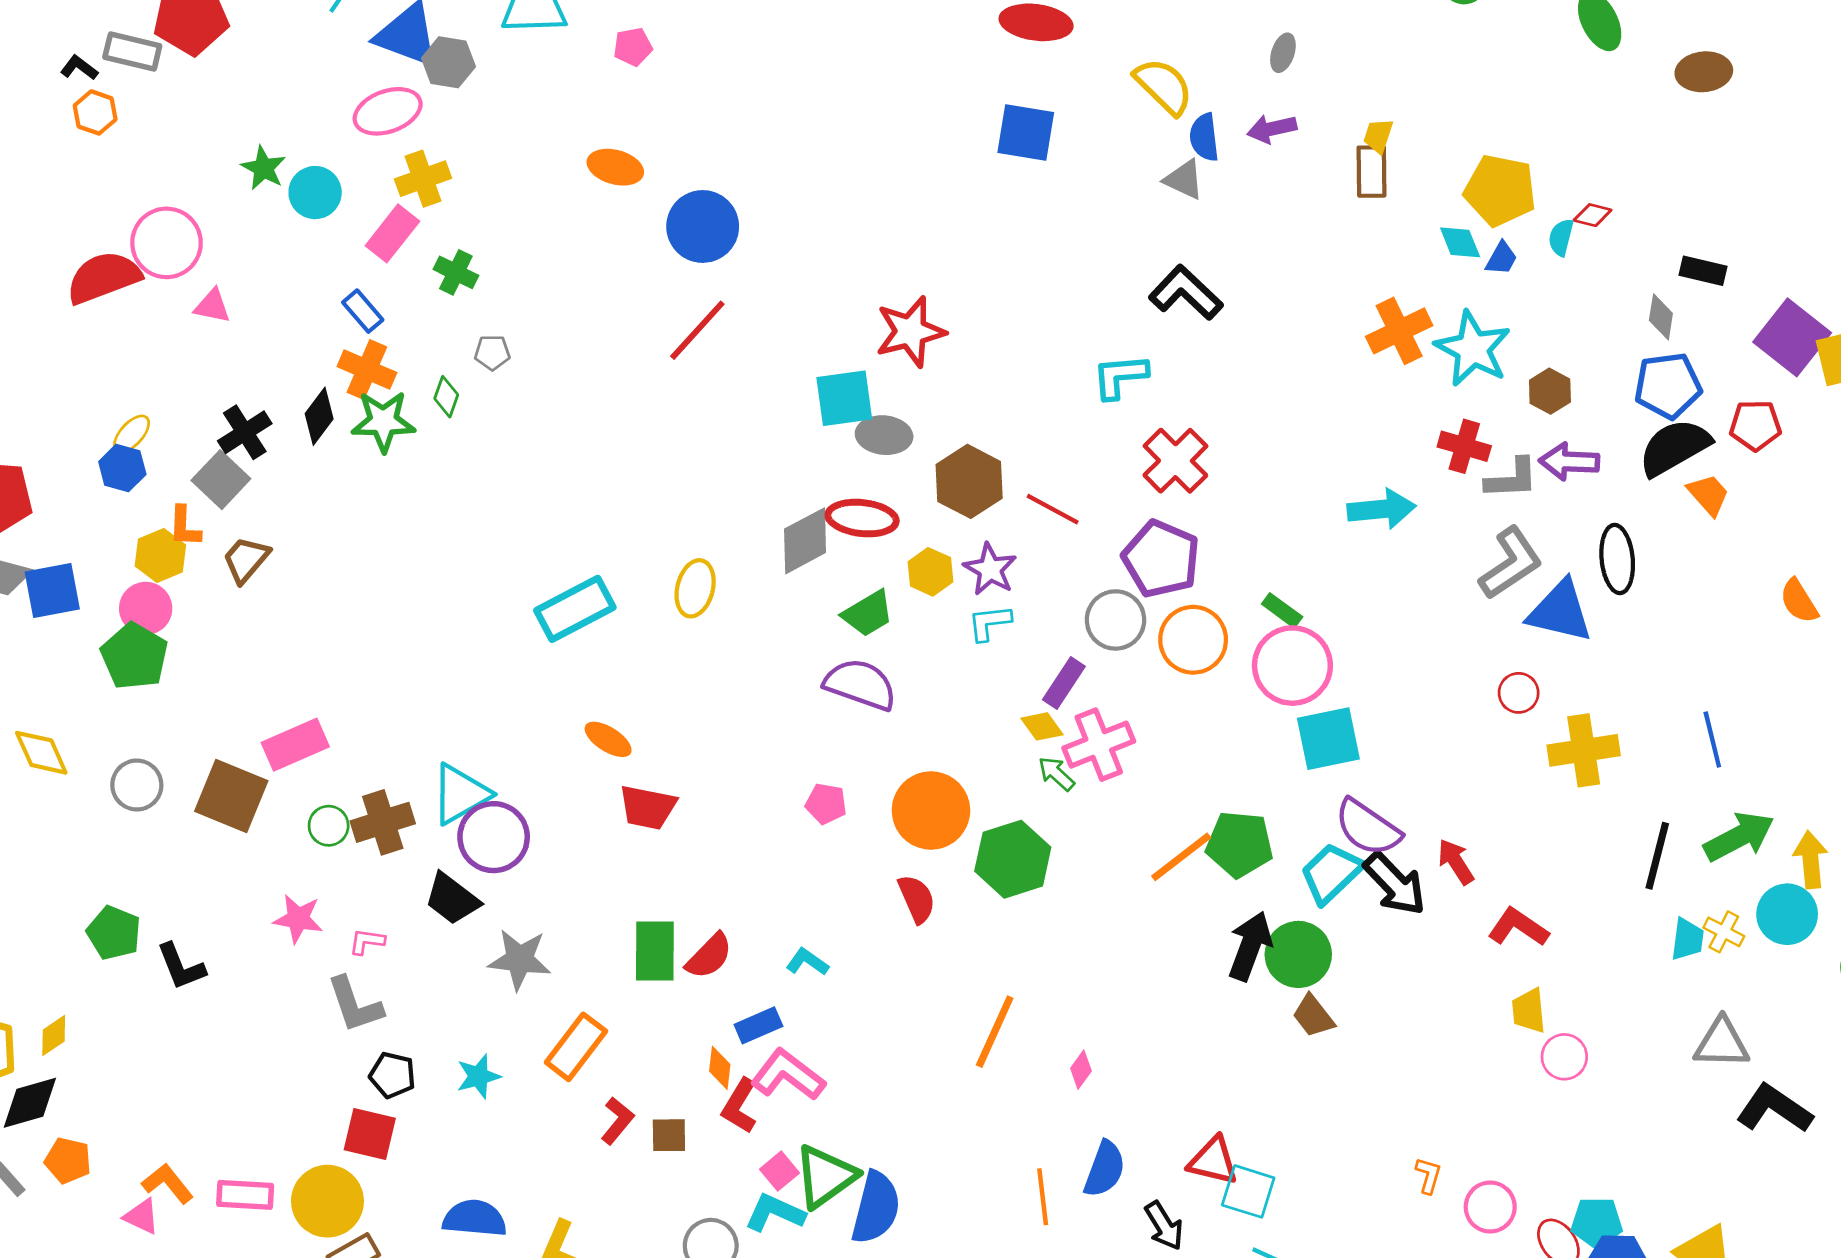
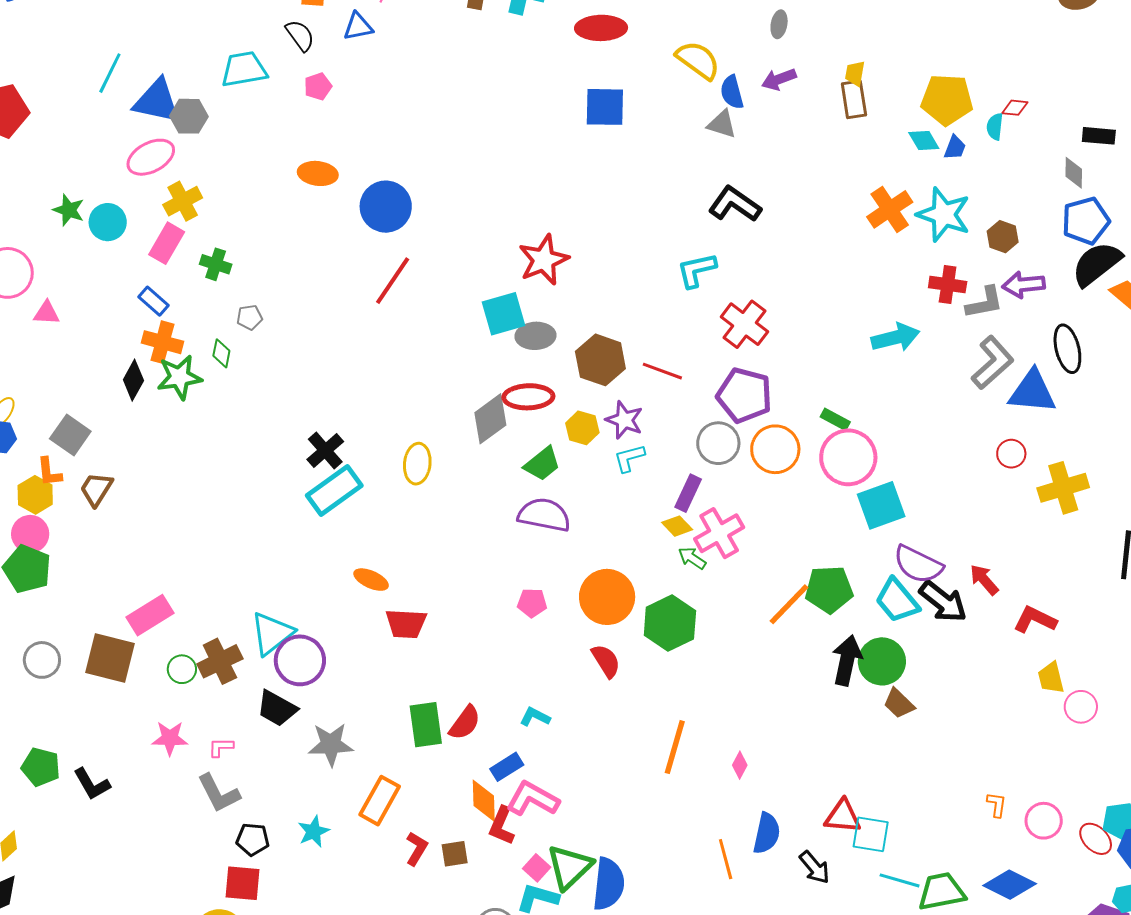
black cross: (245, 432) -> (325, 450), moved
cyan trapezoid: (1331, 873) -> (897, 600), turned -78
orange diamond: (720, 1068) -> (484, 801), size x1.4

